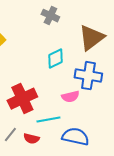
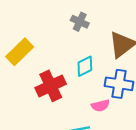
red cross: (22, 99) -> (51, 86), moved

